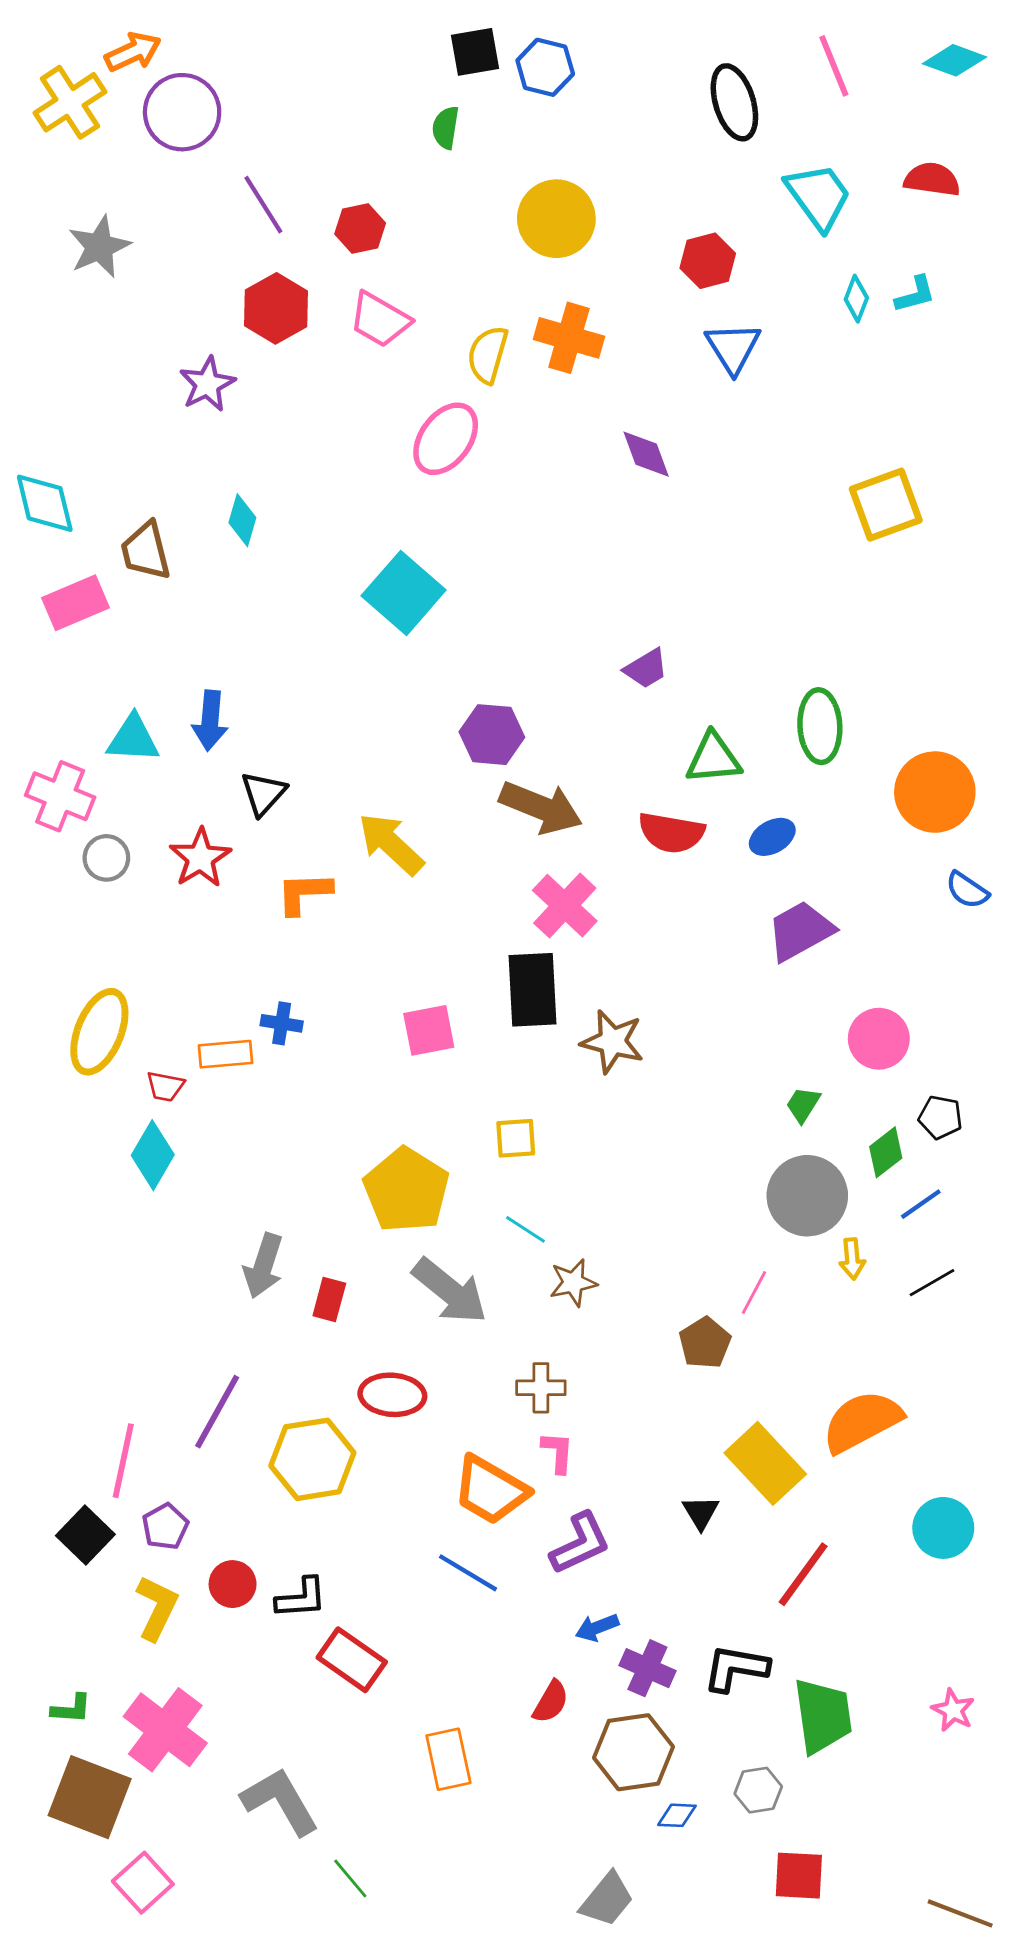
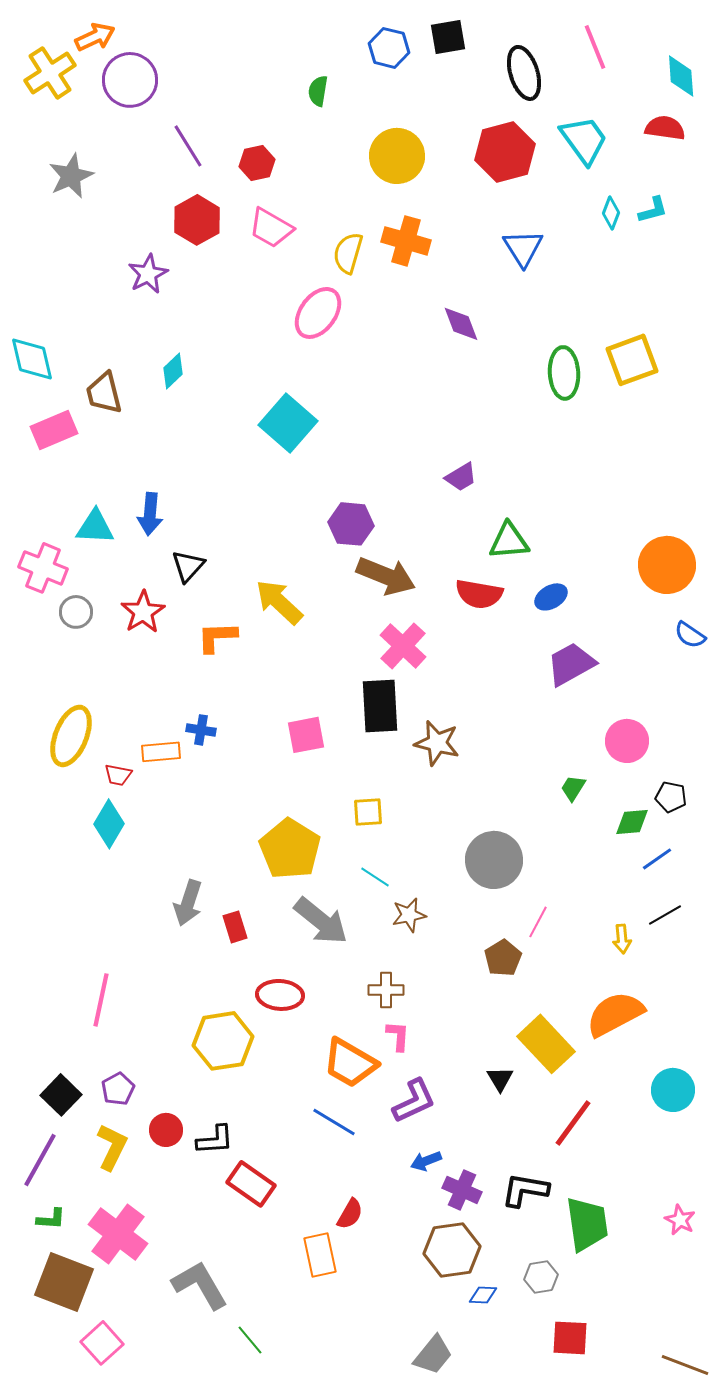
black square: (475, 52) -> (448, 37), moved
cyan diamond: (954, 60) -> (681, 76), moved, turned 66
red hexagon: (708, 261) -> (505, 152), moved, size x1.5
cyan diamond: (242, 520) -> (173, 371), turned 30
green ellipse: (820, 726) -> (564, 373), moved
green diamond: (886, 1152) -> (632, 822), turned 33
gray circle: (807, 1196) -> (494, 860), moved
yellow arrow: (852, 1259) -> (622, 939), moved
red rectangle: (329, 1299) -> (235, 927), turned -32
purple line: (217, 1412) -> (40, 1160), moved
pink line: (123, 1461) -> (101, 1000), moved
red semicircle: (551, 1702) -> (350, 1214), moved

